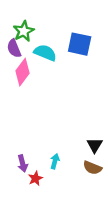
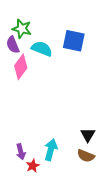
green star: (24, 31) -> (22, 29), turned -30
cyan arrow: (55, 161) -> (51, 150), size x1.5

